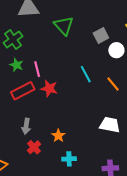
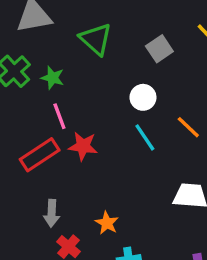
white circle: (116, 50) -> (143, 97), moved
green star: (16, 65) -> (53, 78), moved
cyan line: (86, 74) -> (145, 137), moved

